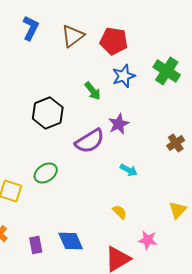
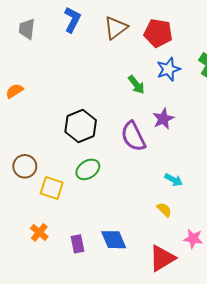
black hexagon: (48, 113) -> (81, 126), moved
purple semicircle: (90, 141) -> (133, 136), turned 96
cyan arrow: (129, 170) -> (174, 180), moved

